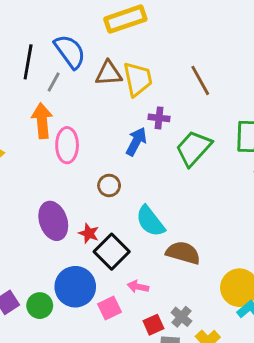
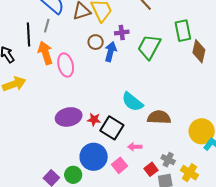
black line: (28, 62) -> (29, 34), moved
brown circle: (109, 185) -> (96, 42), moved
purple ellipse: (53, 221) -> (69, 117), turned -70

